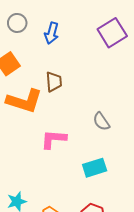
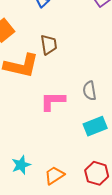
gray semicircle: (101, 121) -> (90, 91), moved, turned 30

